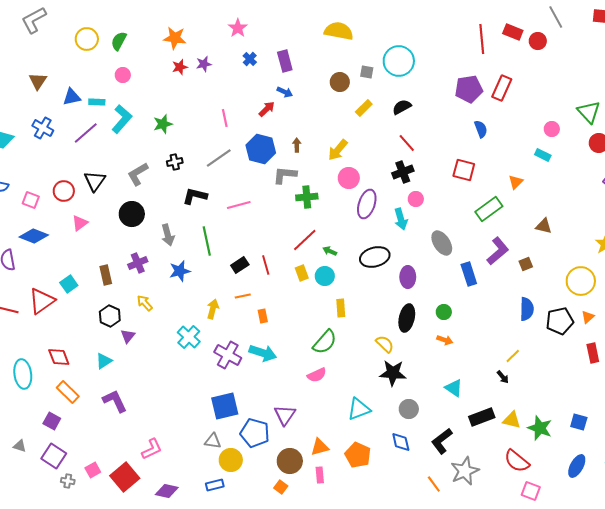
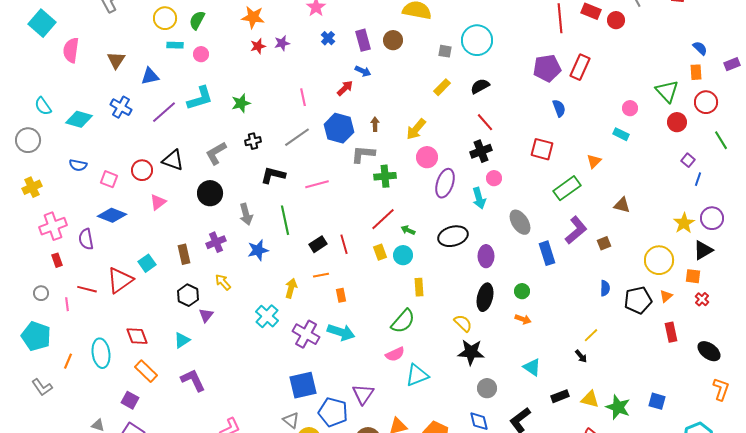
brown circle: (340, 82) -> (393, 40), moved
cyan rectangle: (97, 102) -> (175, 45), moved
cyan L-shape: (122, 119) -> (200, 98), turned 32
black triangle: (95, 181) -> (173, 160), turned -45
blue semicircle: (527, 309) -> (605, 288), size x0.7
cyan triangle: (359, 409) -> (417, 375), moved
black rectangle: (482, 417) -> (560, 396), size x0.7
gray triangle: (213, 441) -> (291, 420), turned 30

